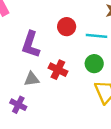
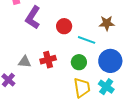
purple L-shape: (31, 45) -> (33, 17), moved
red cross: (58, 70) -> (48, 60), turned 35

